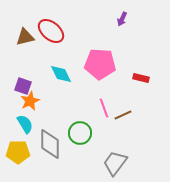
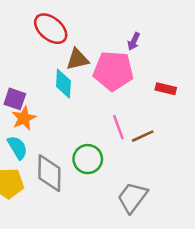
purple arrow: (122, 19) -> (134, 41), moved
brown triangle: (25, 37) -> (78, 59), moved
cyan diamond: (61, 74) -> (63, 84), turned 30

